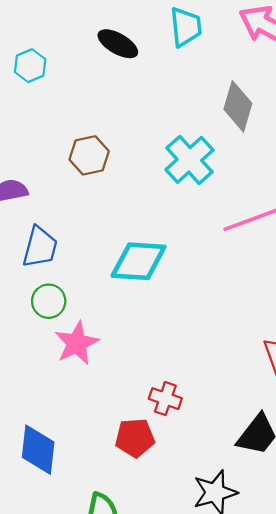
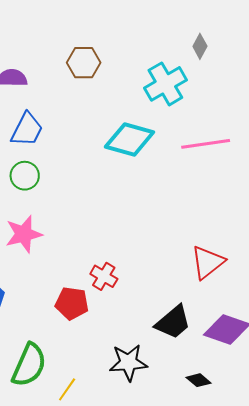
gray diamond: (238, 106) -> (200, 46), moved, size x0.6
cyan diamond: (139, 261) -> (130, 140), moved
pink star: (77, 343) -> (24, 234), moved

